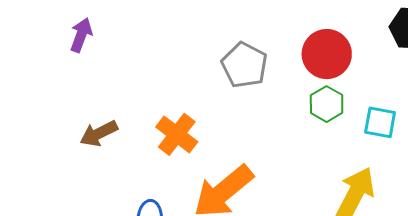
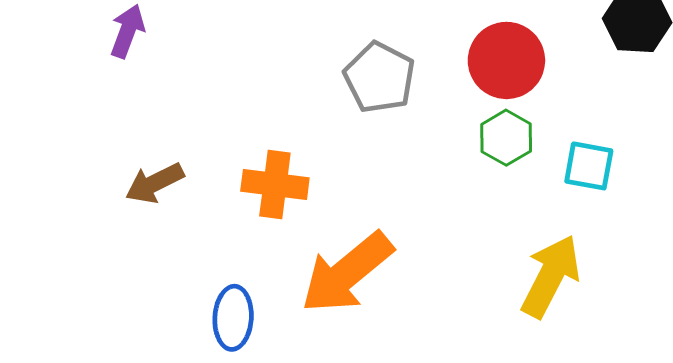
orange cross: (177, 134) -> (275, 185), turned -30

